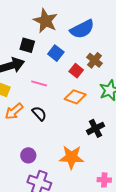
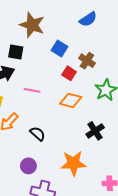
blue semicircle: (82, 29) -> (88, 19), moved, size x0.7
blue square: (56, 53) -> (59, 49), moved
black semicircle: (39, 113) -> (38, 134), moved

